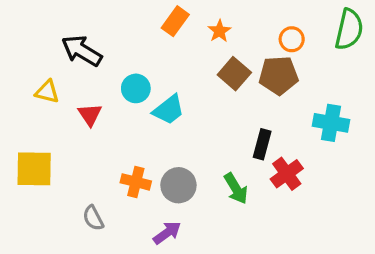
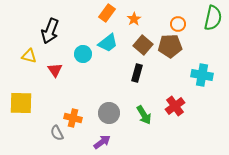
black arrow: (82, 51) -> (50, 31), turned -100
cyan trapezoid: (169, 110) -> (108, 43), moved
black rectangle: (262, 144) -> (137, 73), moved
orange cross: (136, 182) -> (73, 118), moved

